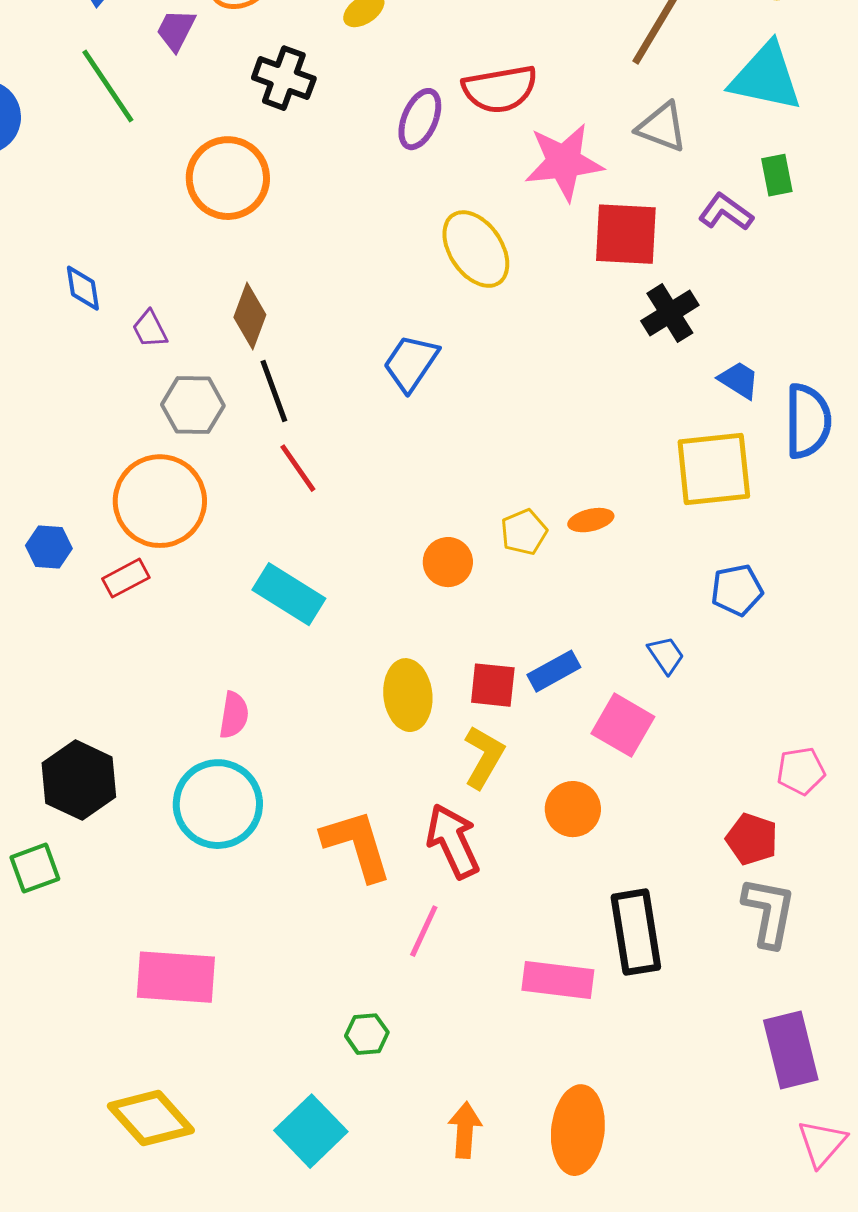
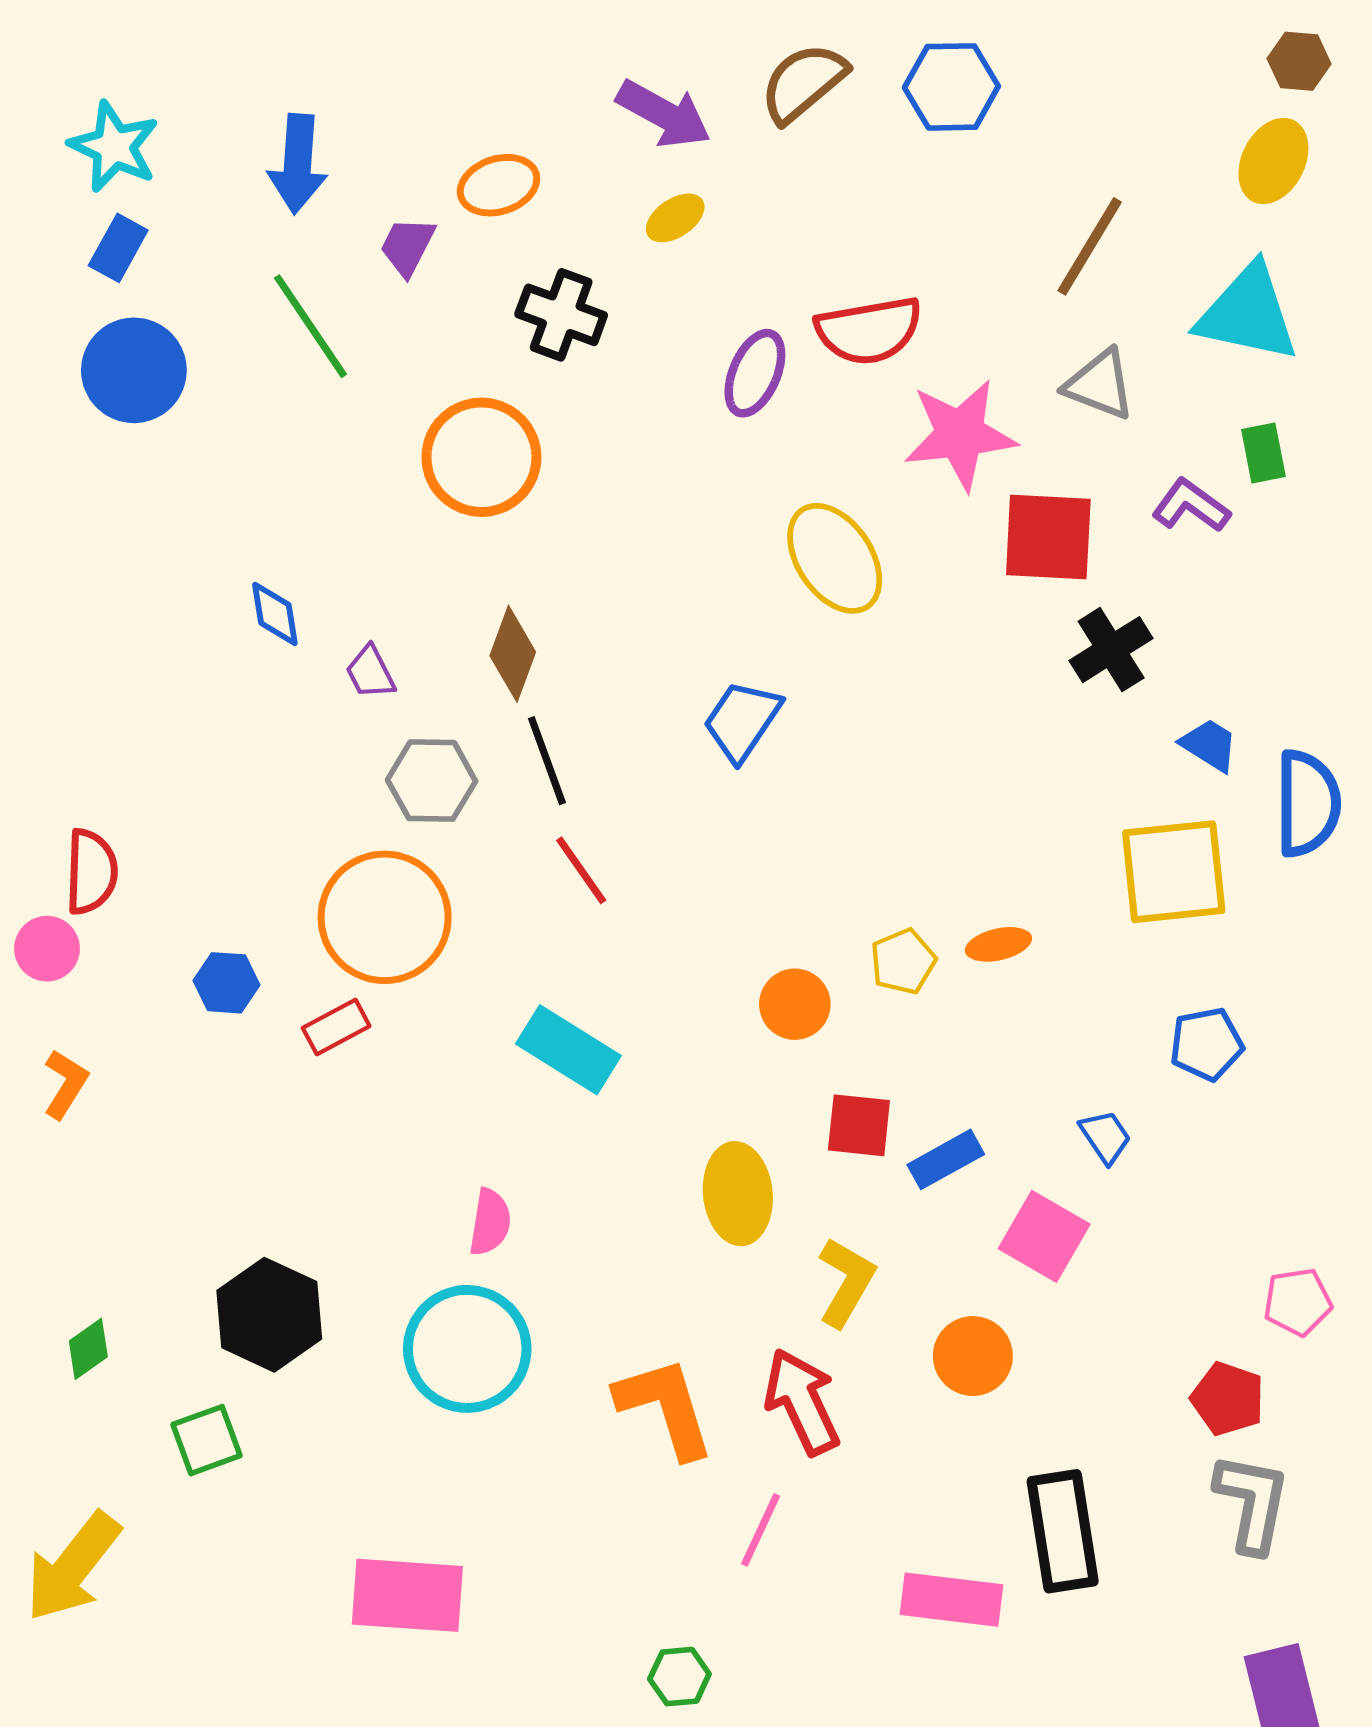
red square: (493, 685) -> (859, 1125), moved

